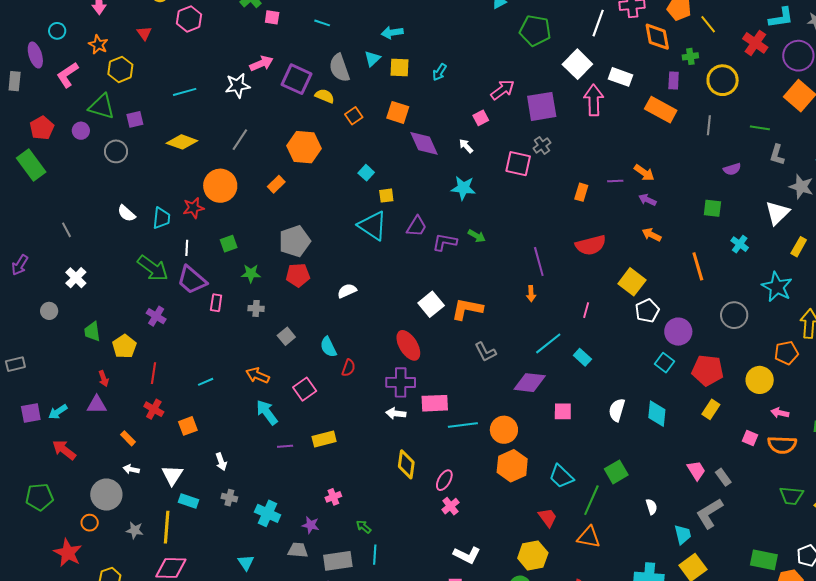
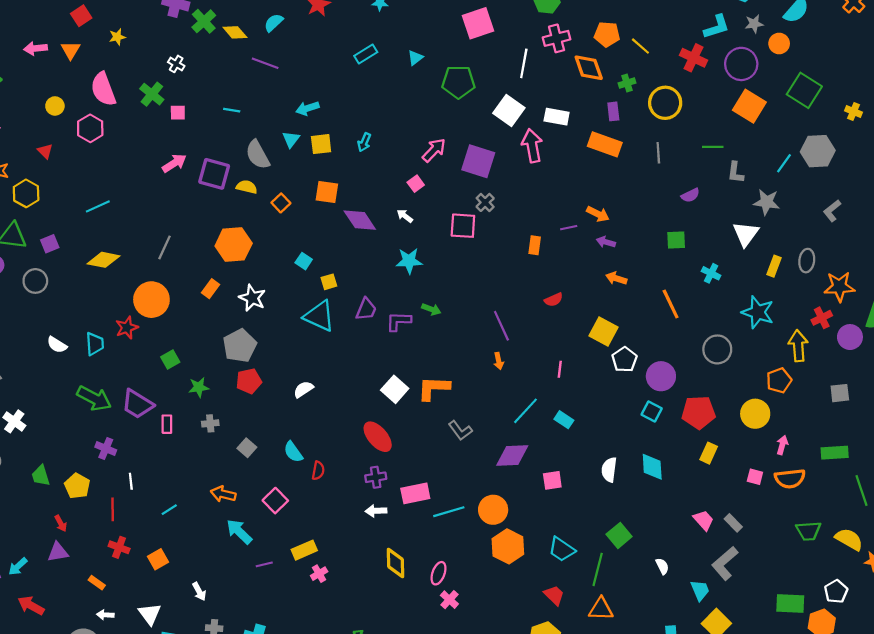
white star: (238, 86) -> (252, 298), moved, turned -30
purple square: (542, 106) -> (478, 161), turned 36
red semicircle: (591, 245) -> (554, 300), size x0.6
white line: (187, 248) -> (131, 481), moved
purple cross: (401, 382) -> (376, 477), size x0.7
pink arrow: (780, 413) -> (782, 445), turned 102
pink cross: (333, 497) -> (319, 574), moved

